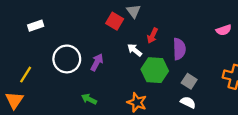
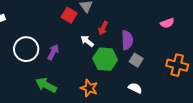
gray square: (189, 81) -> (136, 60), moved
green arrow: (89, 99) -> (46, 85), size x1.5

